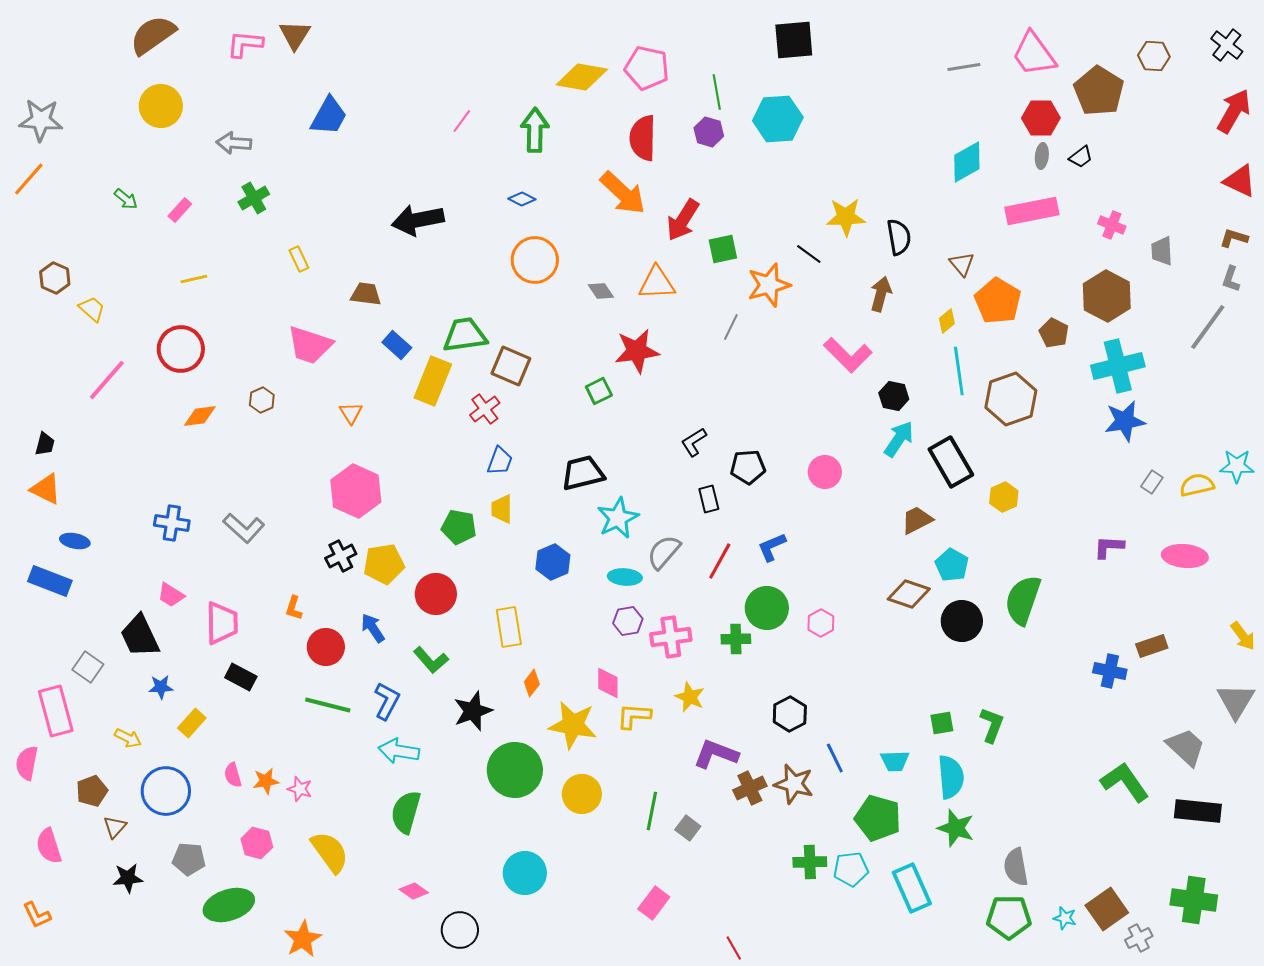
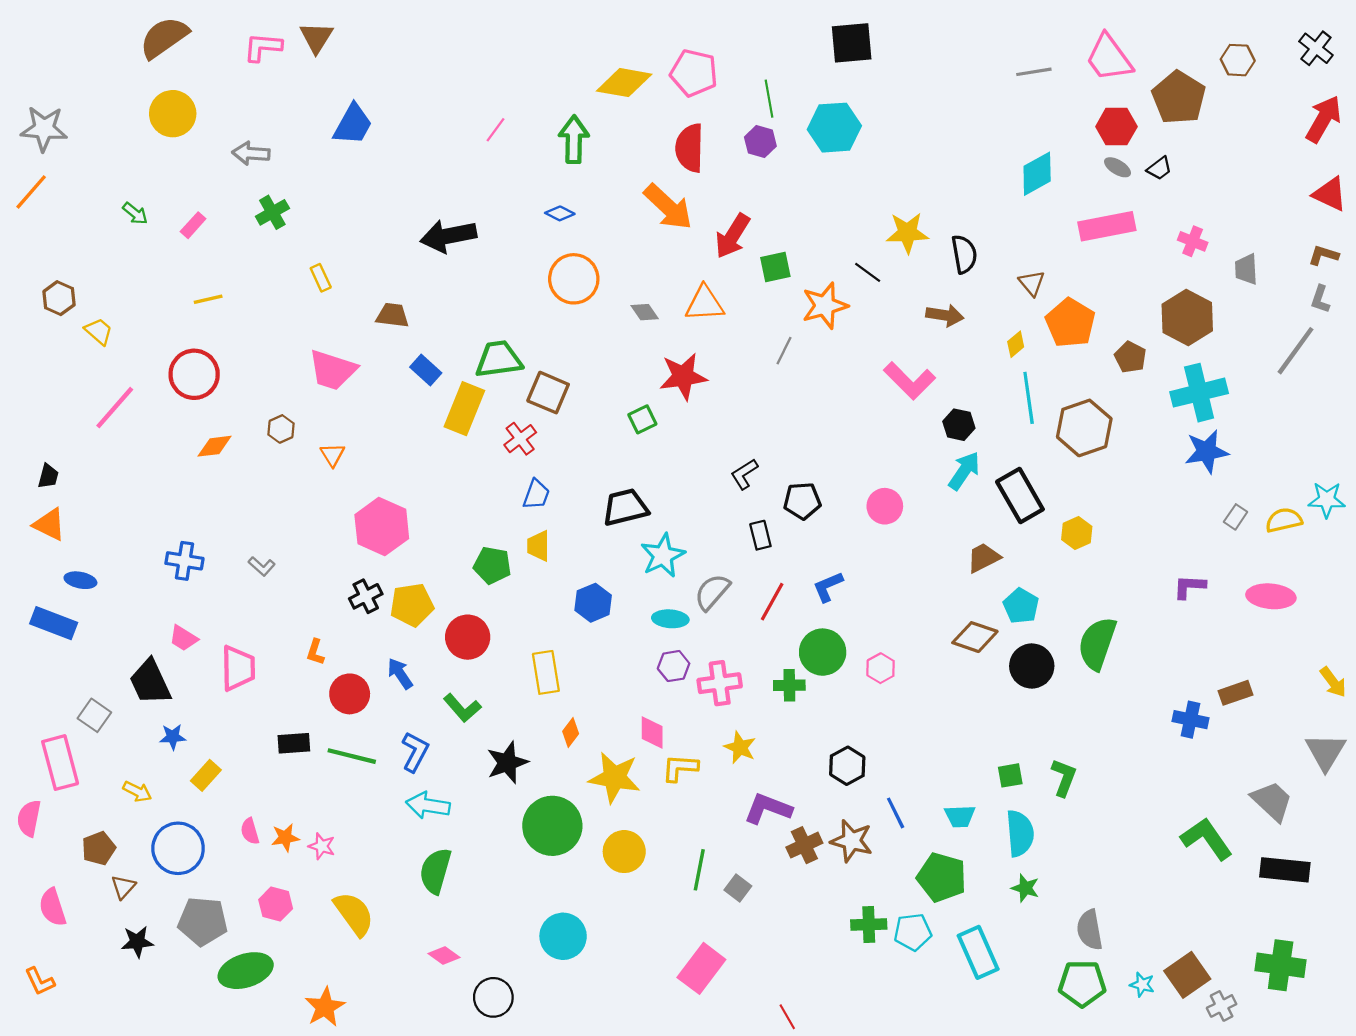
gray ellipse: (1042, 156) -> (1118, 167), turned -65
brown arrow: (881, 294) -> (945, 315), turned 84
orange triangle: (351, 413) -> (332, 455), moved
gray L-shape: (244, 528) -> (262, 566), size x0.6
black rectangle: (241, 677) -> (294, 743), moved, turned -32
green star: (956, 828) -> (1025, 888), size x0.7
gray pentagon: (189, 859) -> (203, 921), size x1.4
pink rectangle: (654, 903) -> (701, 968), size x1.4

